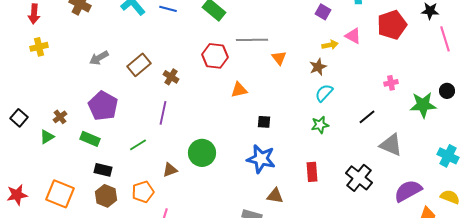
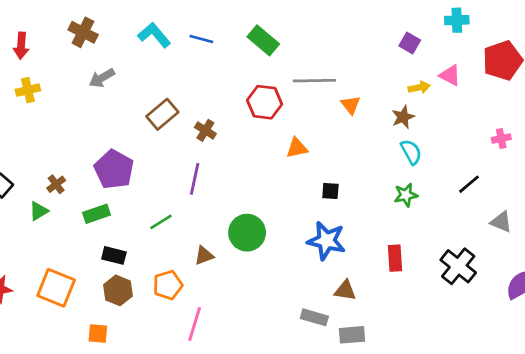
gray arrow: (99, 58) -> (102, 78), moved
cyan semicircle: (324, 93) -> (411, 152), turned 108
green rectangle: (90, 139) -> (96, 214), turned -42
gray triangle: (391, 145) -> (501, 222), size x0.7

